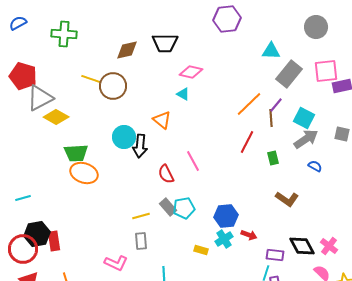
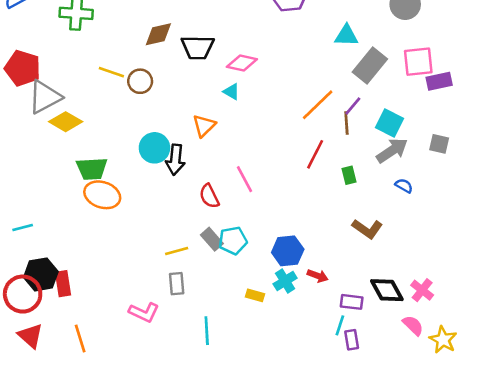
black trapezoid: (165, 43) -> (198, 47), moved
brown circle: (113, 86) -> (140, 81), size x0.7
orange triangle: (162, 120) -> (204, 126), turned 36

